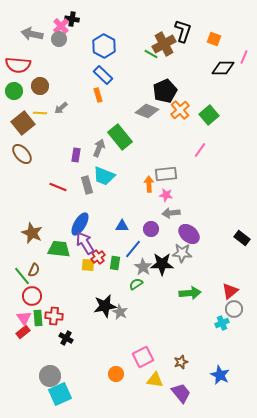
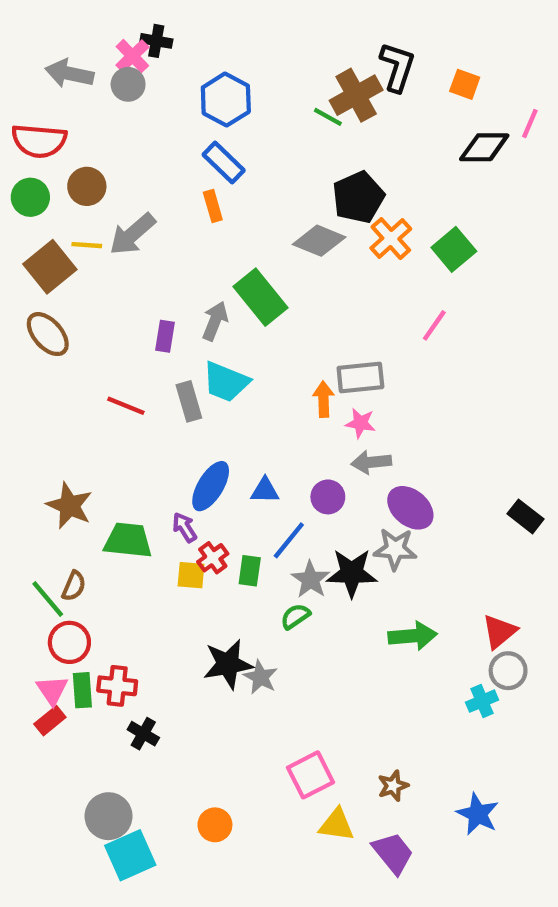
gray arrow: (61, 108) -> (132, 234), size x1.6
blue ellipse: (80, 224) -> (211, 486), moved
purple arrow: (85, 243) -> (185, 527), size x0.6
orange circle: (116, 374) -> (215, 825), moved

